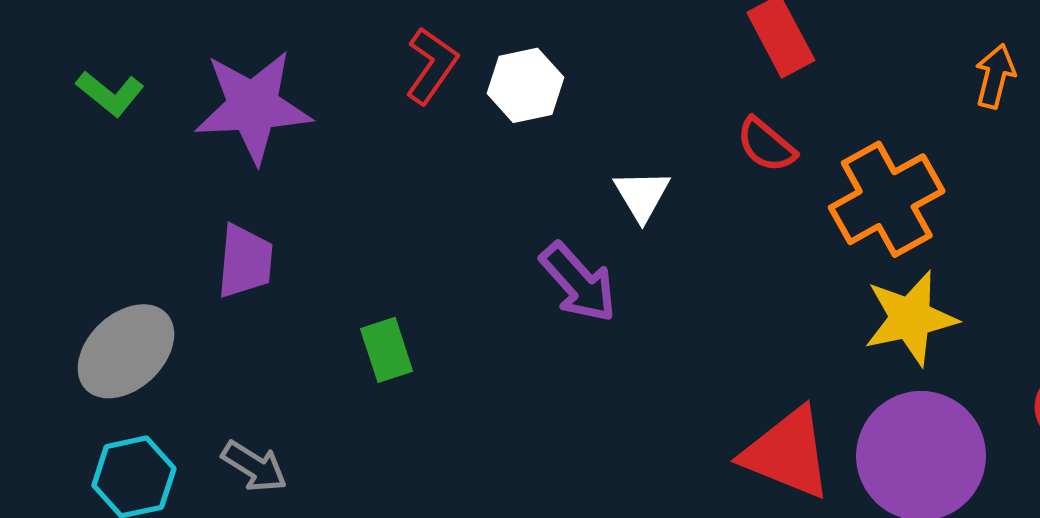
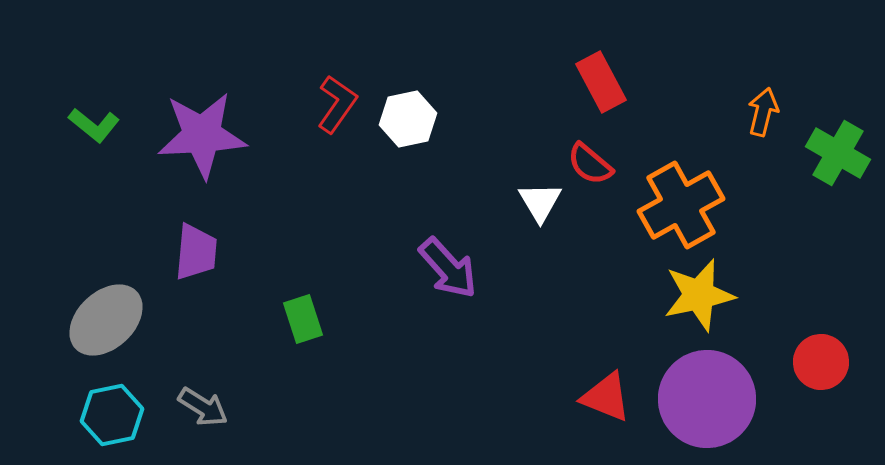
white triangle: (642, 195) -> (540, 202), moved
red triangle: (787, 453) -> (606, 397), size x0.7

